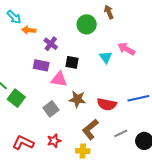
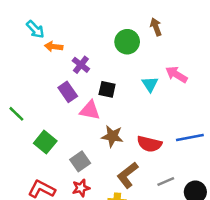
purple rectangle: (41, 65) -> (68, 92), turned 42
green square: (16, 98) -> (45, 142), moved
gray square: (51, 109) -> (80, 161), moved

